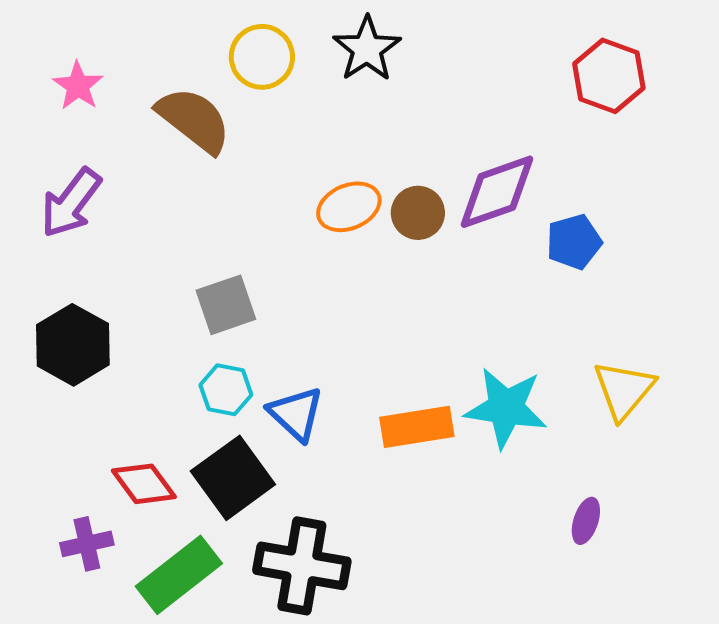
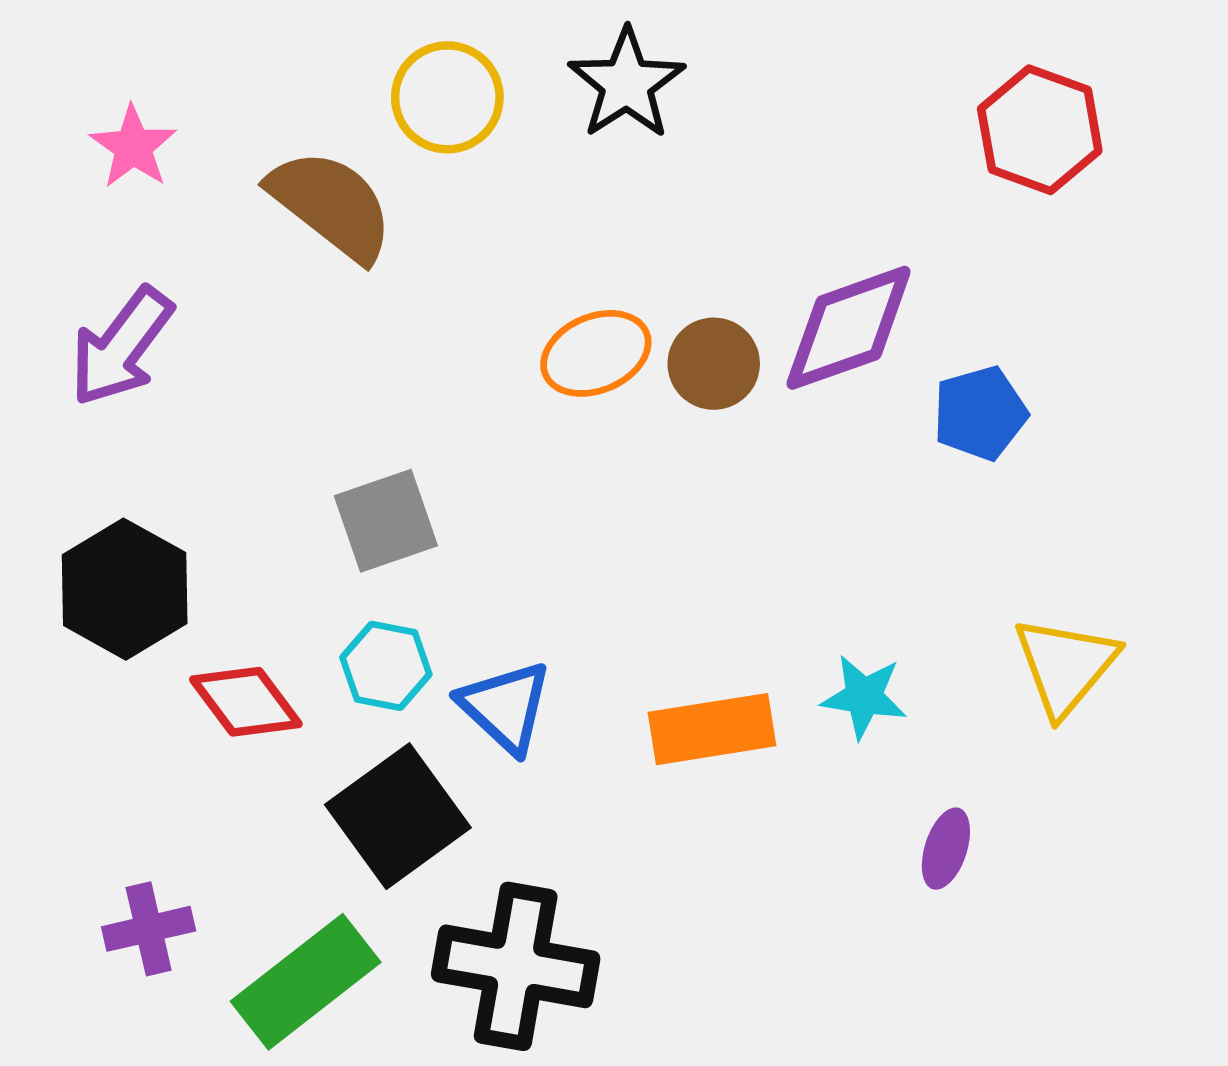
cyan star: (506, 408) -> (864, 697), size x0.6
red diamond: (144, 484) -> (246, 702), moved
purple ellipse: (586, 521) -> (946, 849), moved

